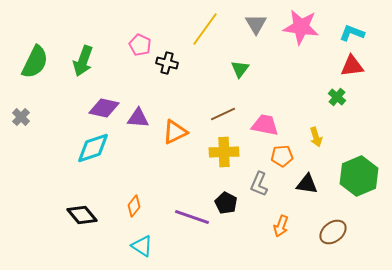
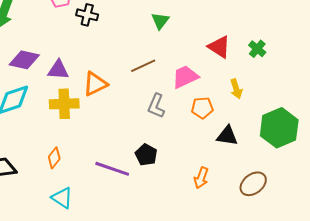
red triangle: (352, 66) -> (219, 47), moved, turned 40
pink trapezoid: (265, 125) -> (185, 77), turned -36
yellow cross: (224, 152) -> (64, 104), moved
gray L-shape: (259, 184) -> (156, 106), moved

